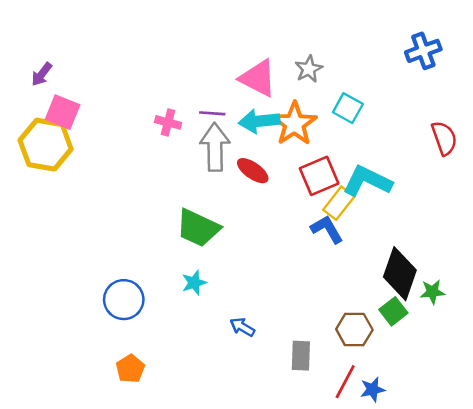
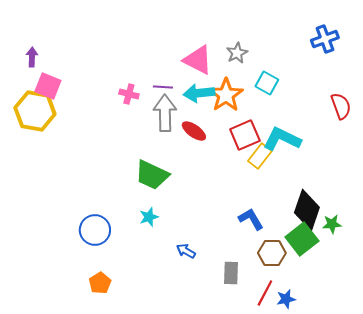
purple arrow: (42, 74) -> (32, 57), turned 144
blue L-shape: (327, 229) -> (251, 219), moved
green square: (393, 311) -> (302, 239), size x1.5

